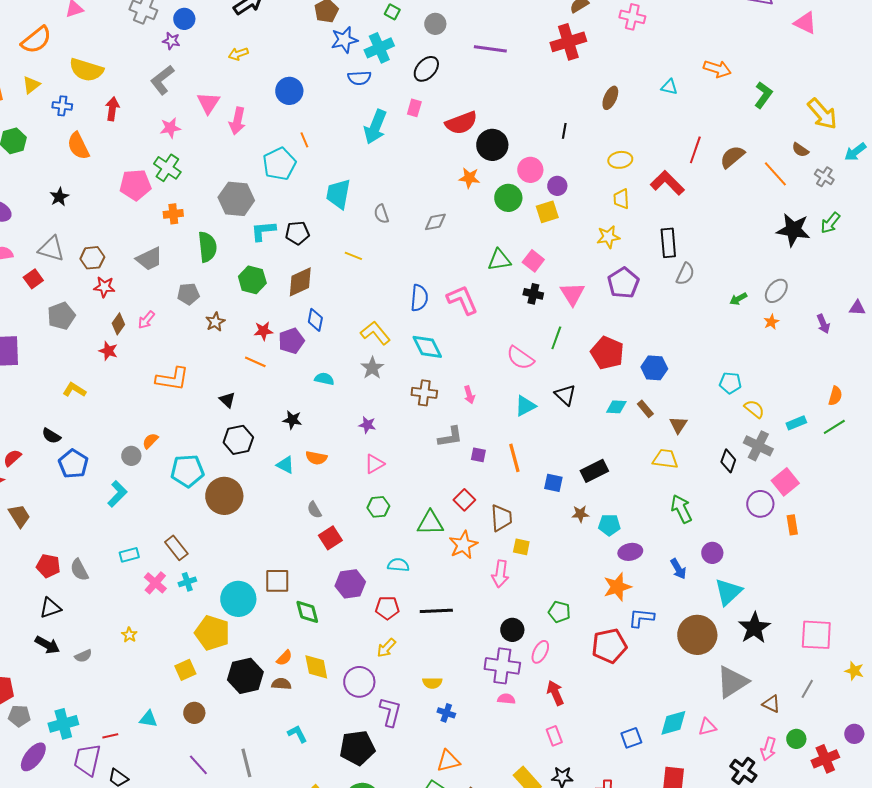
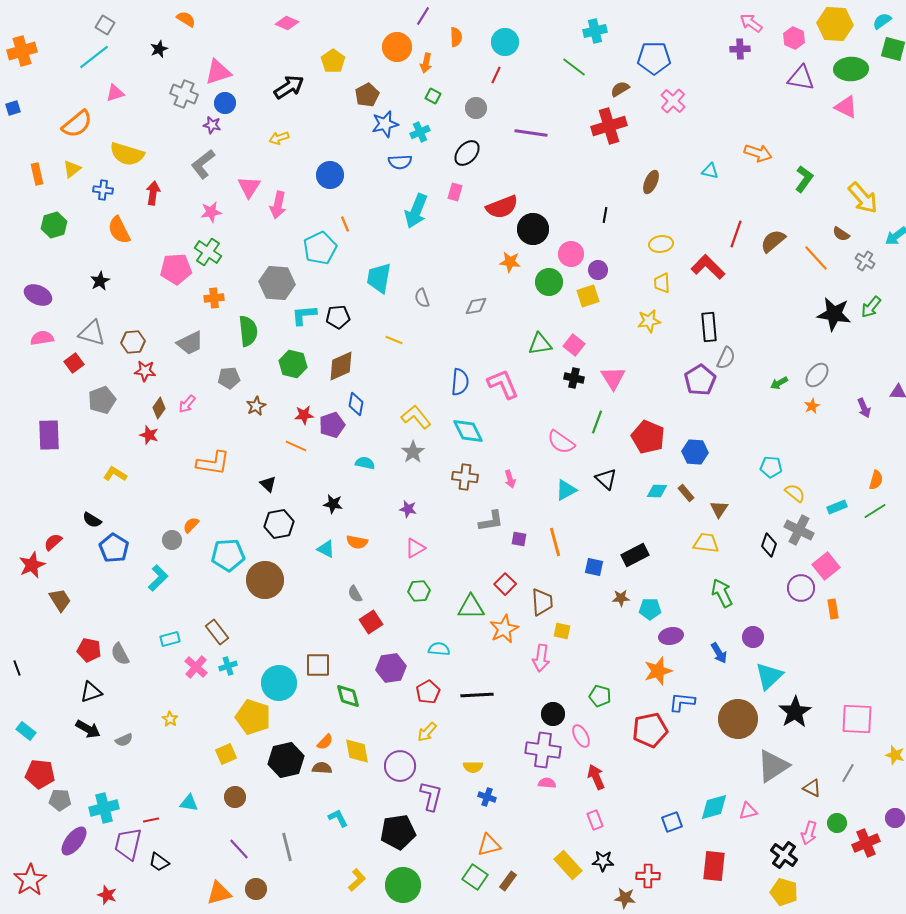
pink cross: (632, 17) -> (673, 101), turned 30
cyan cross: (379, 48) -> (420, 132), size x0.7
purple pentagon: (623, 283) -> (700, 380), moved
red pentagon: (387, 608) -> (428, 692), turned -30
pink ellipse: (540, 652) -> (581, 736), turned -55

